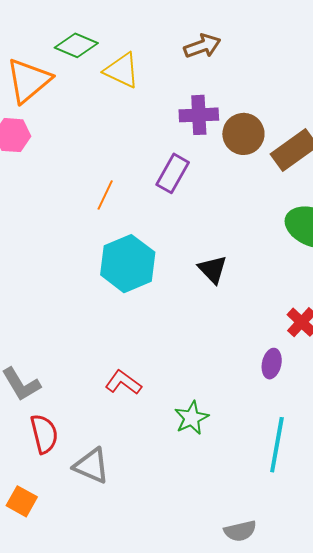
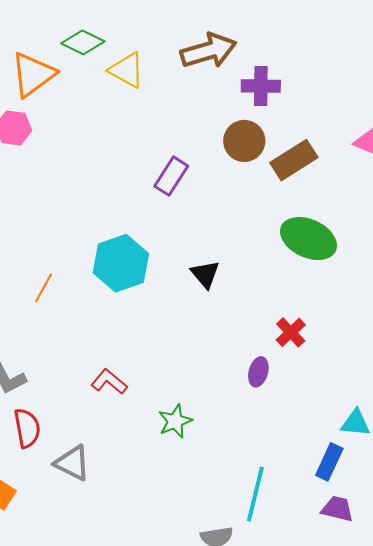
brown arrow: (202, 46) -> (209, 51), size x1.5
purple cross: (199, 115) -> (261, 86), moved
orange line: (105, 195) -> (44, 288), moved
cyan line: (277, 445) -> (255, 494), moved

